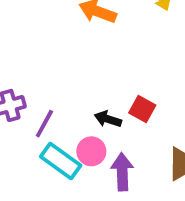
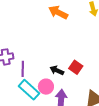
purple line: (44, 124) -> (23, 69), turned -35

